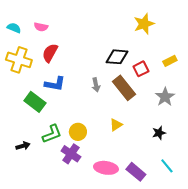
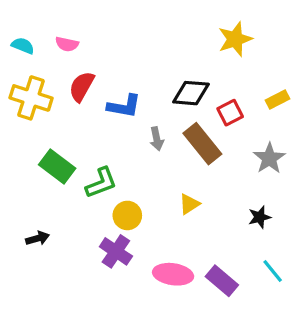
blue L-shape: (55, 84) -> (124, 106), moved
green L-shape: (52, 134) -> (101, 183), moved

